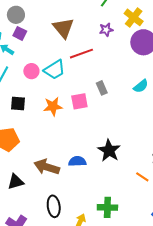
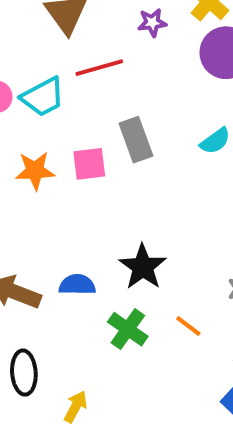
gray rectangle: (102, 88) -> (136, 140), size x1.5
orange line: (142, 177) -> (188, 326), moved
green cross: (107, 207) -> (128, 329), moved, turned 30

